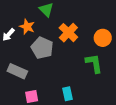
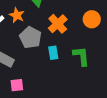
orange circle: (103, 38) -> (92, 19), moved
cyan rectangle: (68, 94) -> (53, 53), moved

